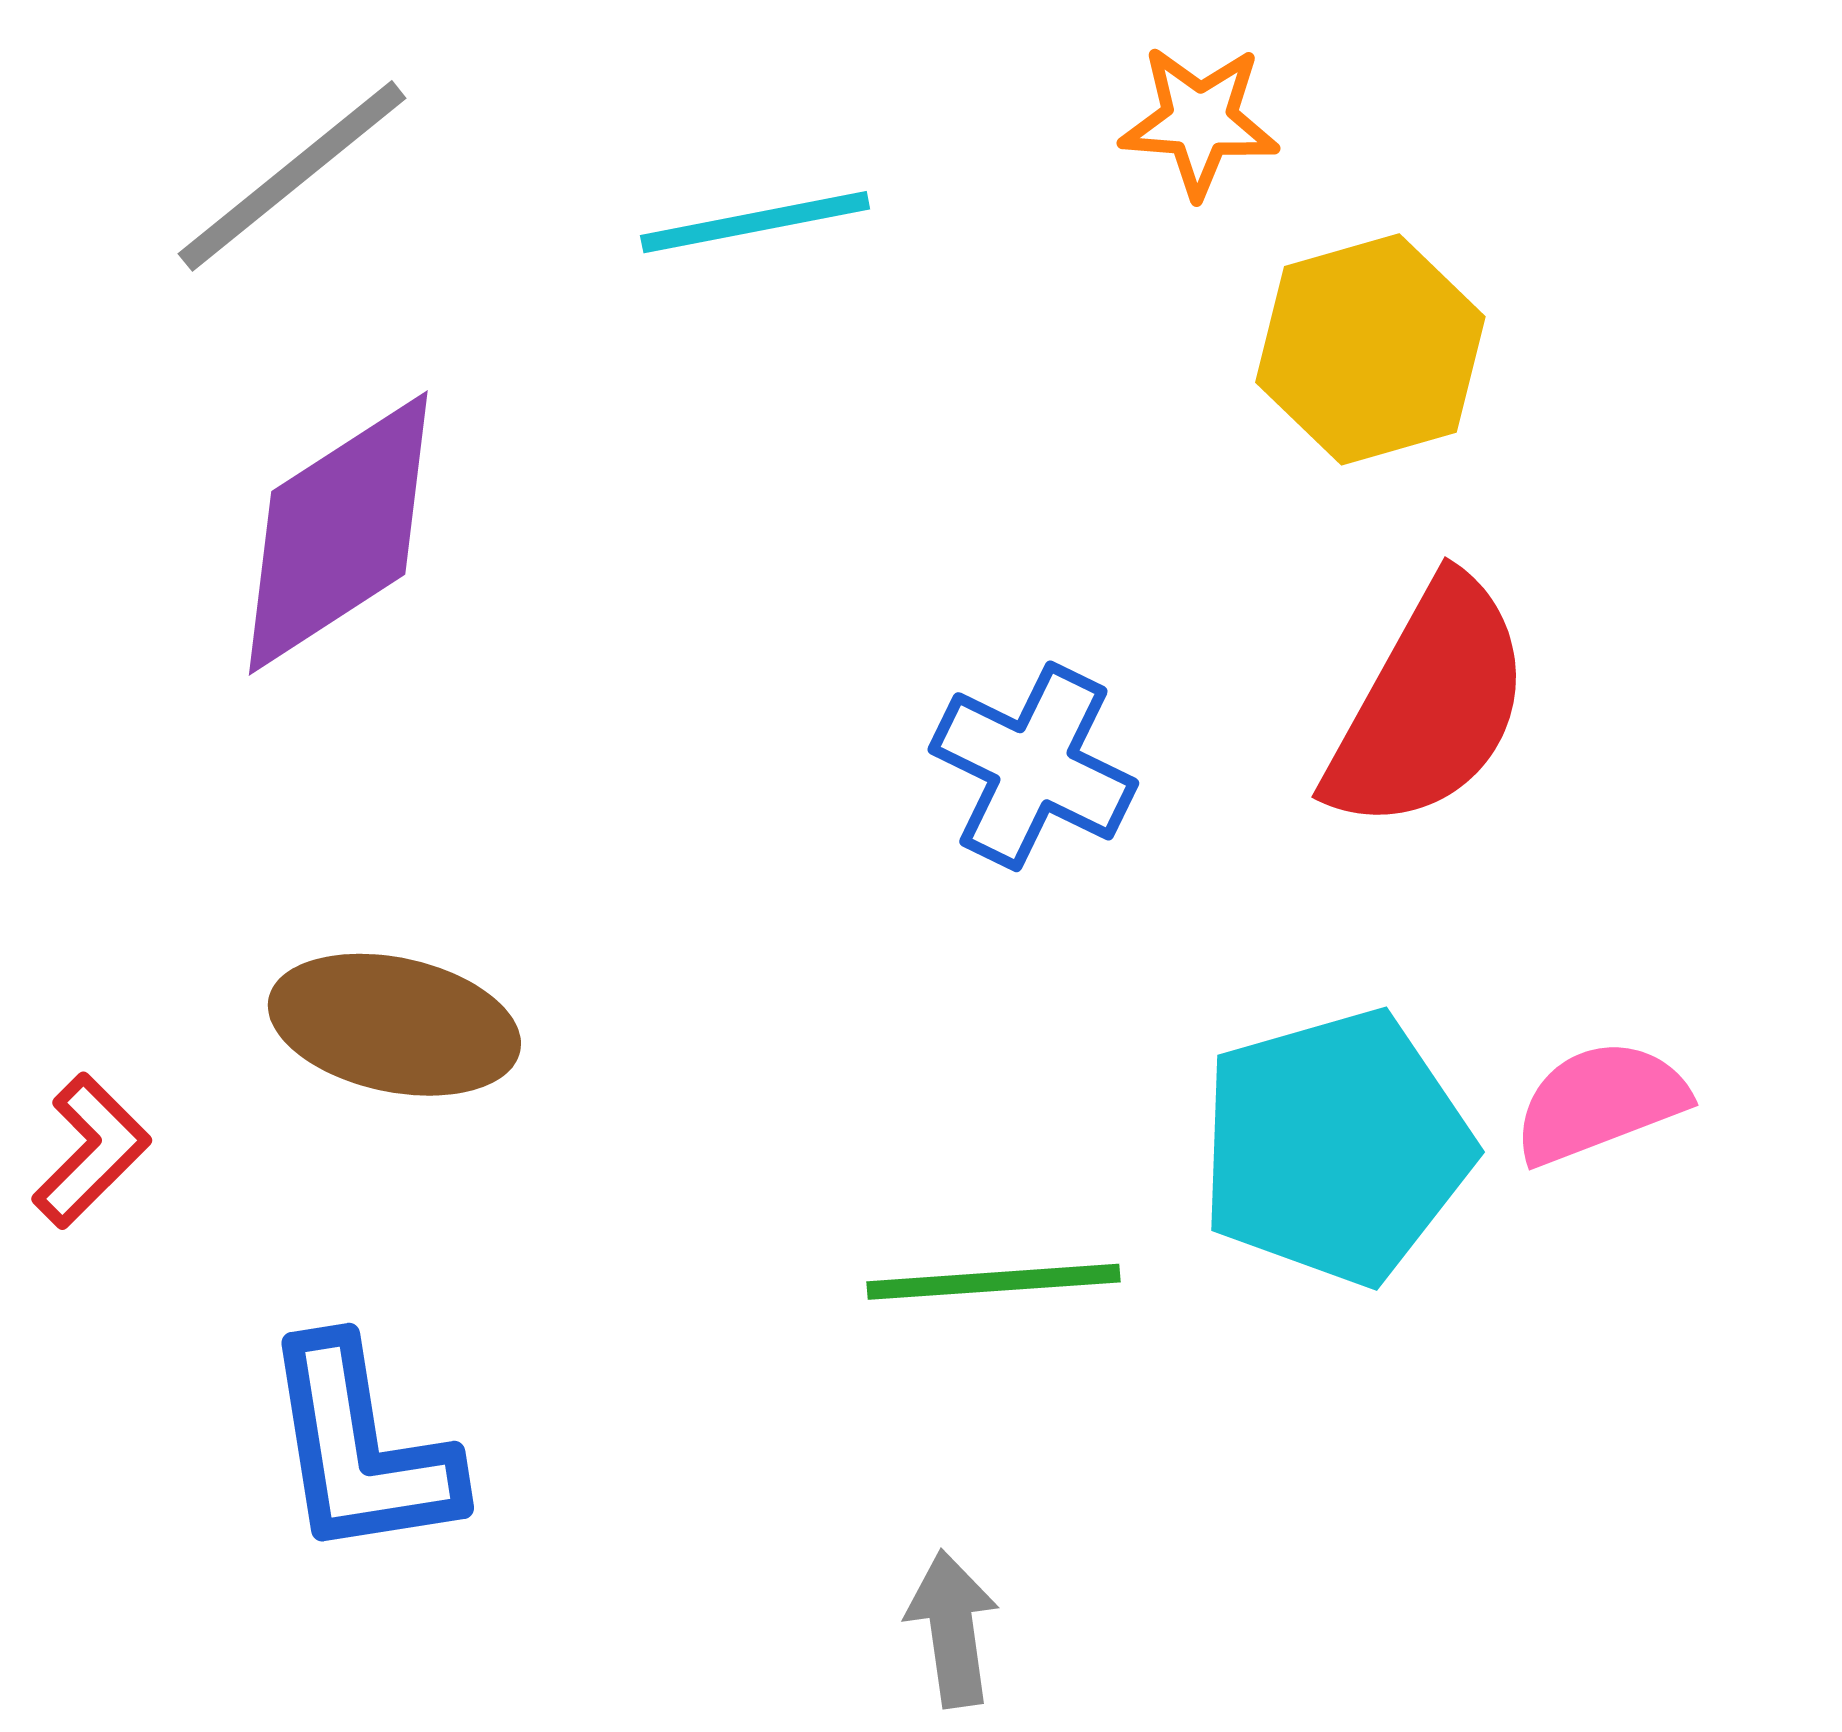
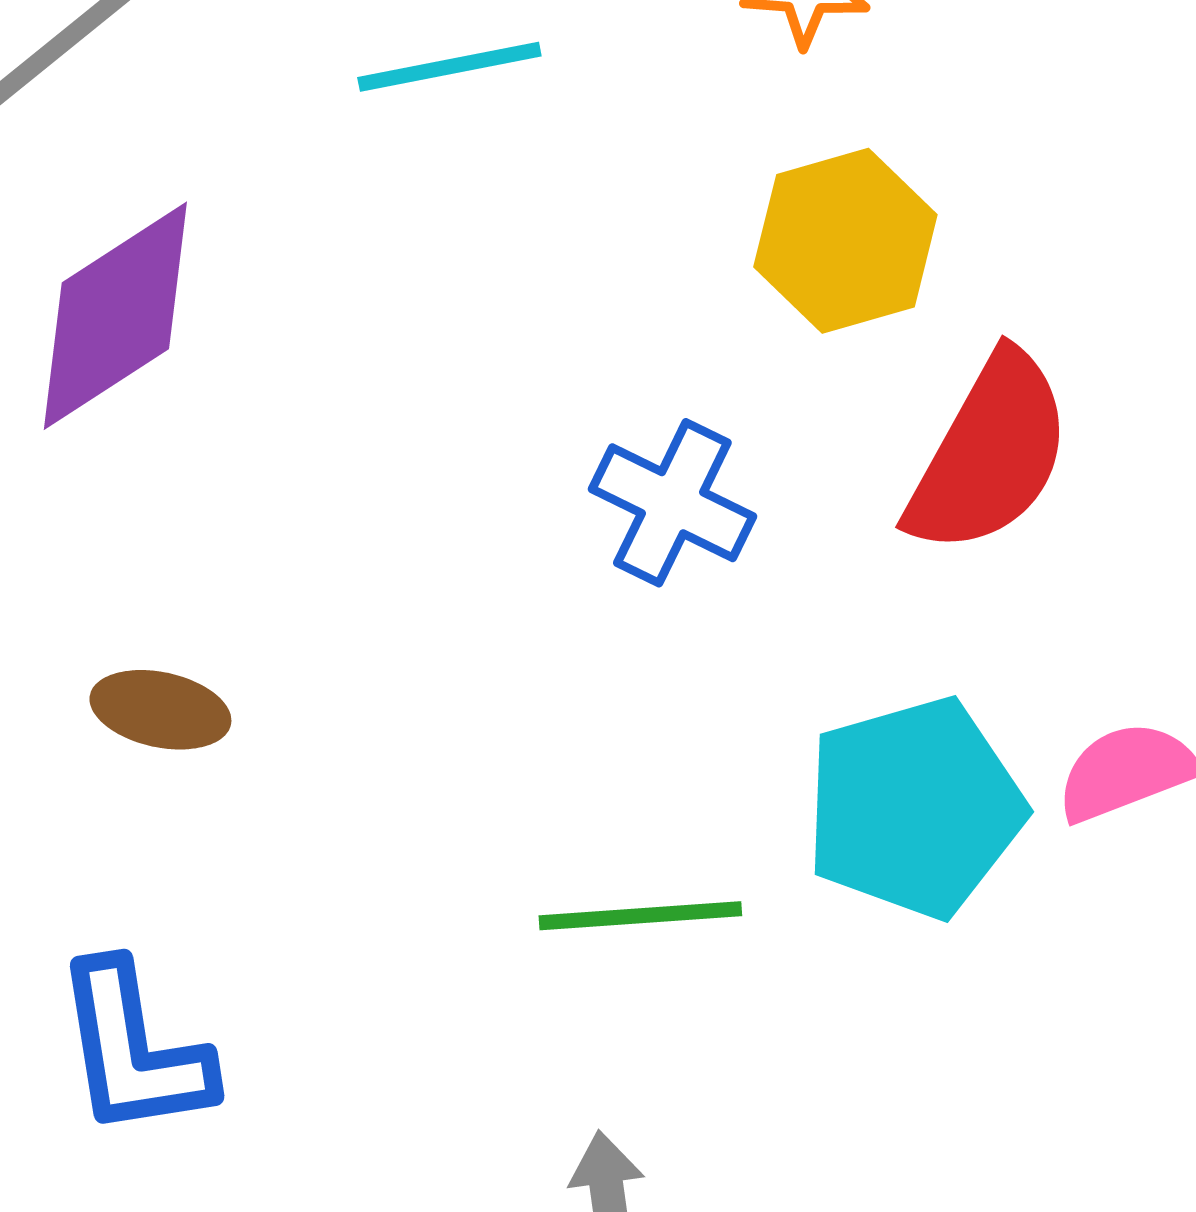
yellow hexagon: (1370, 349) -> (845, 241), moved
brown ellipse: (394, 1025) -> (160, 710), size x0.7

